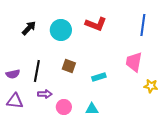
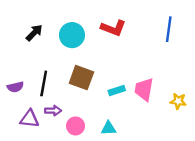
pink trapezoid: (134, 62) -> (144, 89), moved
brown square: (69, 66) -> (81, 78), size x1.5
purple triangle: (15, 101) -> (30, 119), moved

